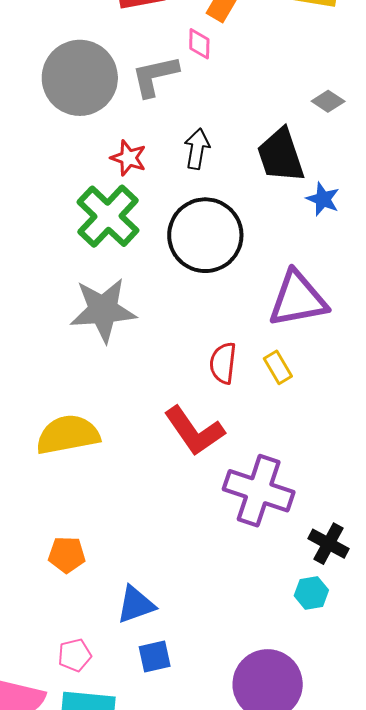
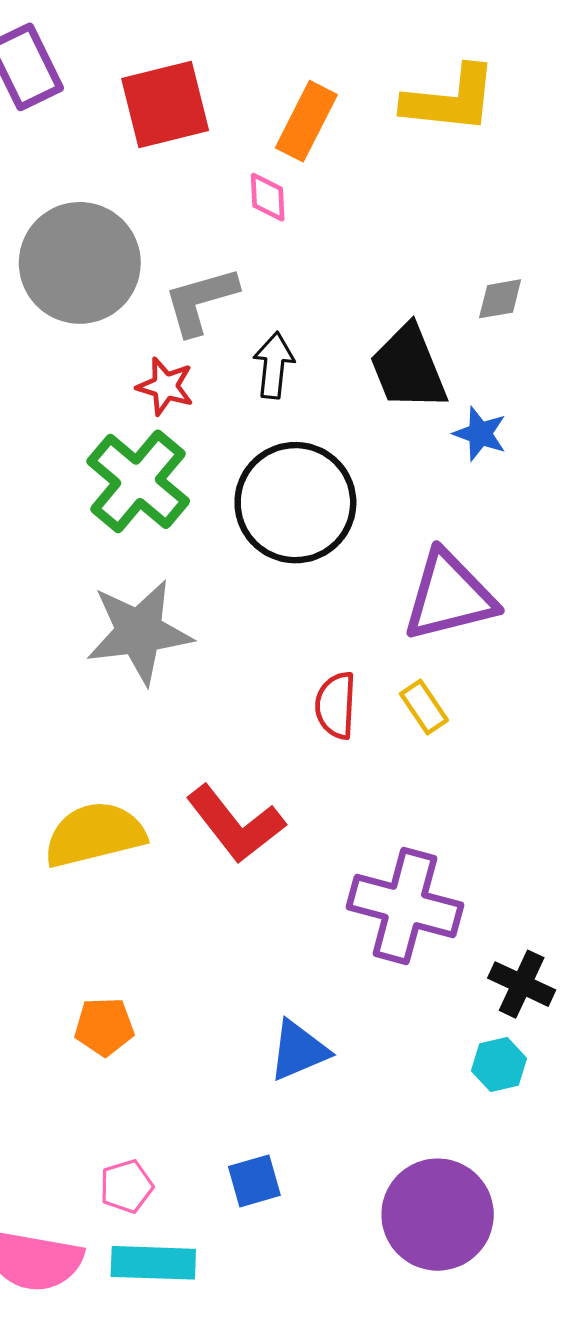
gray L-shape: (155, 76) -> (201, 301), moved
gray diamond: (328, 101) -> (500, 299), moved, turned -40
red L-shape: (194, 431) -> (235, 824), moved
blue triangle: (136, 605) -> (299, 1050), moved

